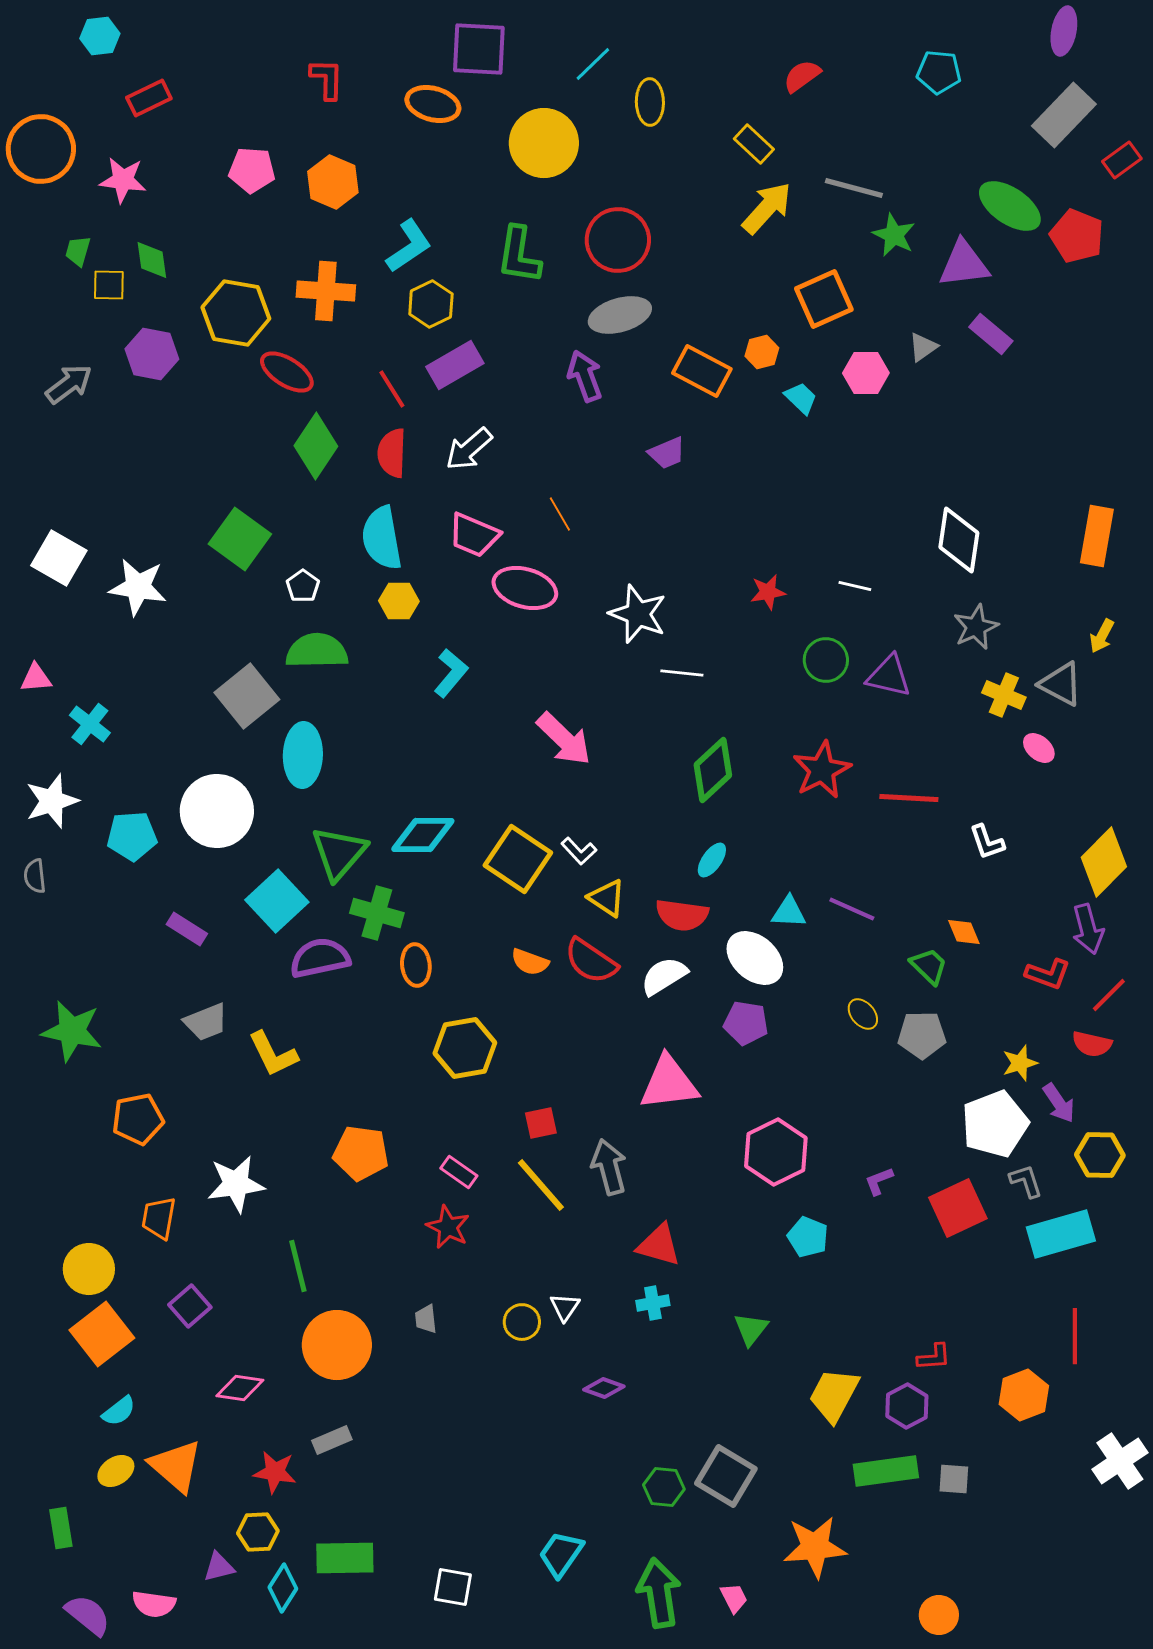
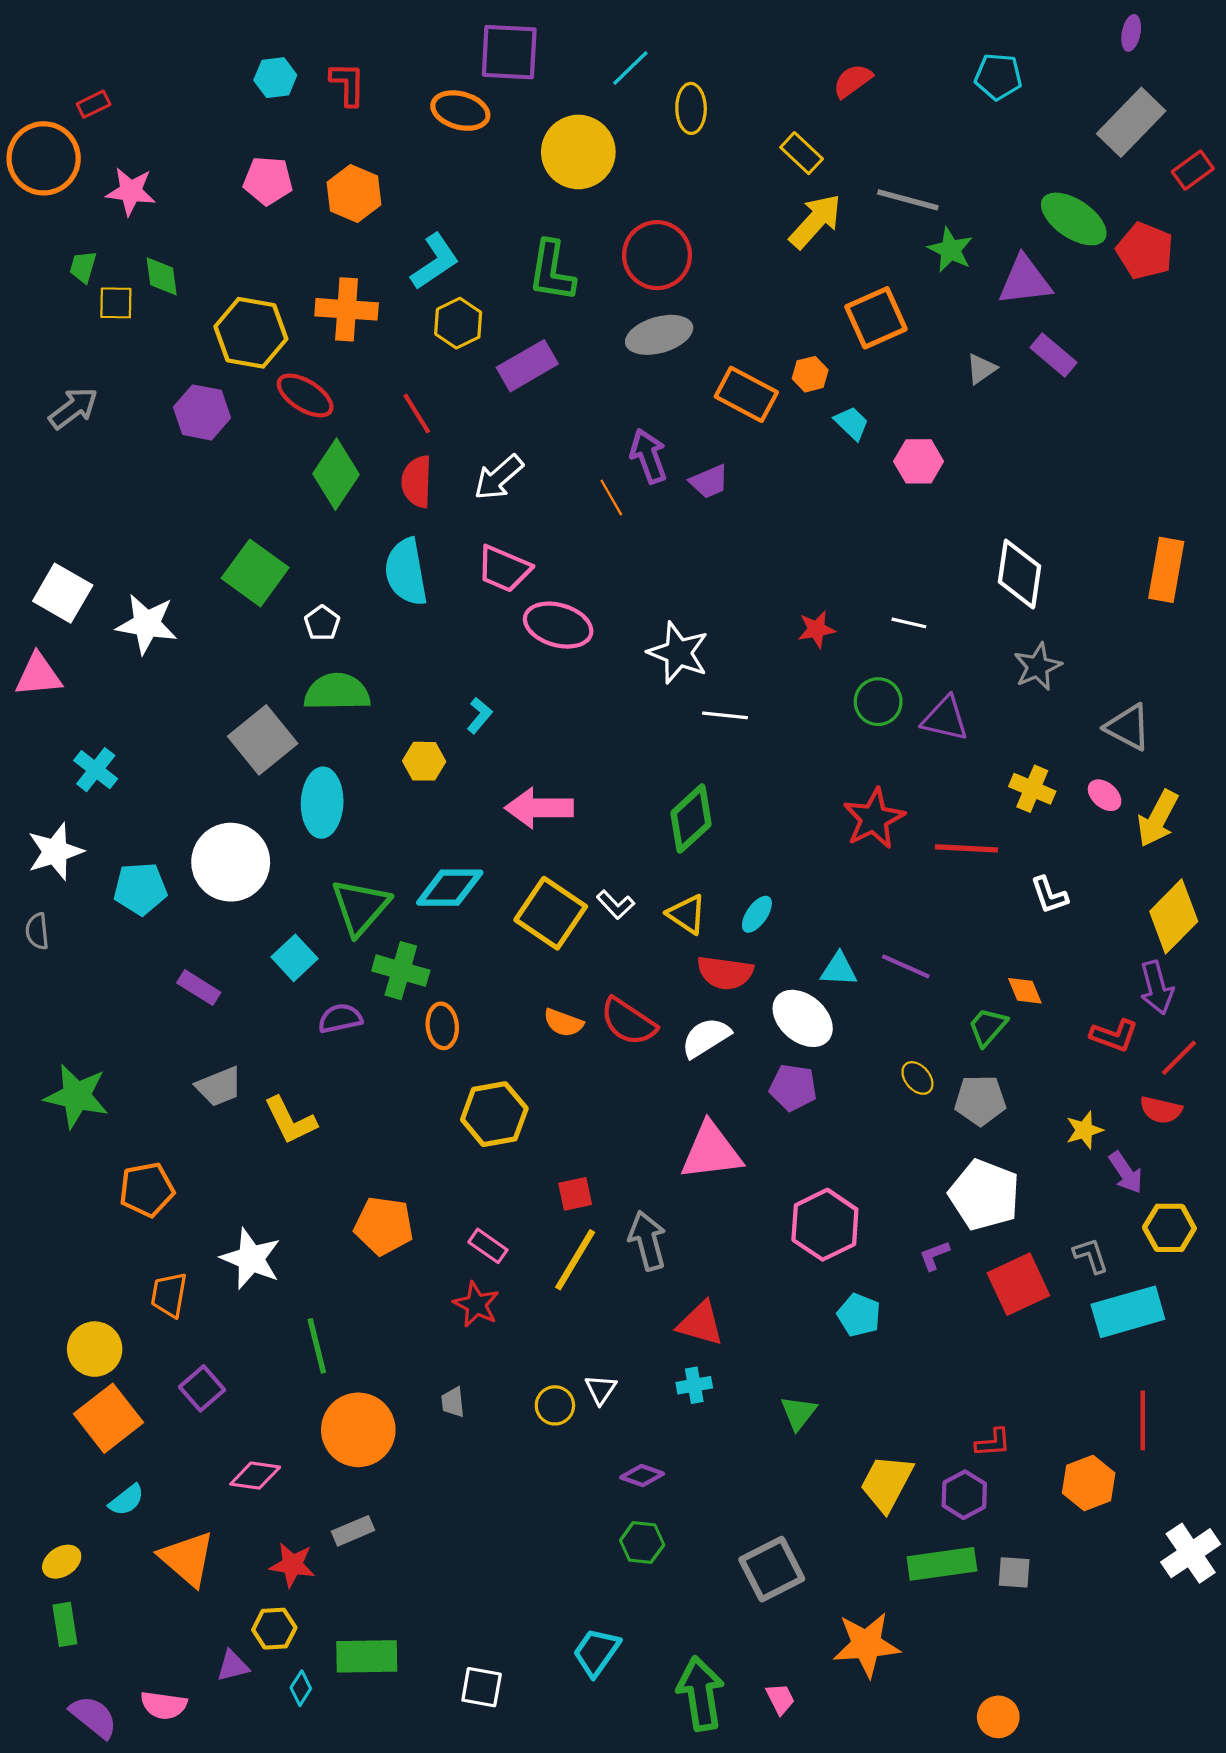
purple ellipse: (1064, 31) -> (1131, 33), size x0.7
cyan hexagon: (100, 36) -> (275, 78), moved
red rectangle: (149, 98) -> (94, 104), moved, size x0.7
purple hexagon: (152, 354) -> (202, 412), moved
purple rectangle: (455, 365) -> (527, 366), moved
pink hexagon: (866, 373) -> (919, 461), moved
purple arrow: (585, 376) -> (648, 456), moved
orange line: (560, 514) -> (611, 498), moved
yellow hexagon: (399, 601) -> (424, 761), moved
yellow arrow: (1102, 636) -> (1158, 819), moved, size x1.6
cyan L-shape: (451, 673) -> (479, 715), size x0.7
pink triangle: (36, 678) -> (38, 675), moved, size x1.4
yellow cross: (1004, 695) -> (1032, 789), moved
pink arrow: (564, 739) -> (539, 808), moved, turned 136
green diamond: (713, 770) -> (691, 819), moved
yellow triangle: (607, 898) -> (687, 914), moved
cyan square: (277, 901) -> (294, 958), size x0.7
purple semicircle: (320, 958) -> (340, 1018), size x0.7
green trapezoid: (929, 966) -> (988, 1027), turned -93
white pentagon: (995, 1124) -> (984, 1195), moved, turned -30
white star: (236, 1184) -> (251, 1259), turned 30
yellow line: (541, 1185) -> (575, 1260), turned 72
yellow ellipse: (116, 1471) -> (62, 1562), moved
gray square: (726, 1476) -> (772, 1569), turned 32
green hexagon: (664, 1487) -> (642, 1543), moved
cyan diamond: (283, 1588) -> (301, 1688), size x0.7

